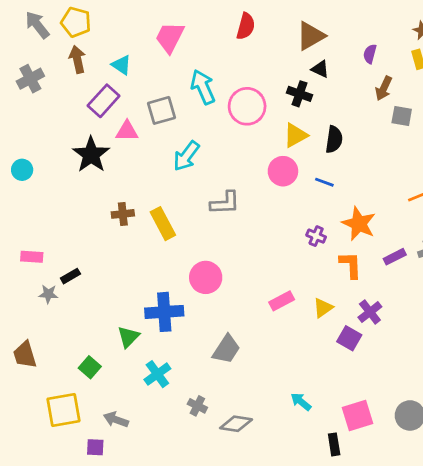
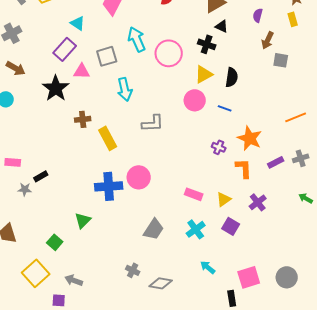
brown arrow: (77, 59) -> (16, 68), moved, turned 132
cyan arrow: (186, 156) -> (125, 89), turned -50
brown cross: (123, 214) -> (83, 119), moved
pink rectangle: (282, 301) -> (194, 194), turned 48
blue cross: (164, 312) -> (109, 186), moved
purple square: (349, 338) -> (231, 226), moved
cyan cross: (157, 374) -> (196, 229), moved
yellow square: (63, 410) -> (36, 273), turned -32

